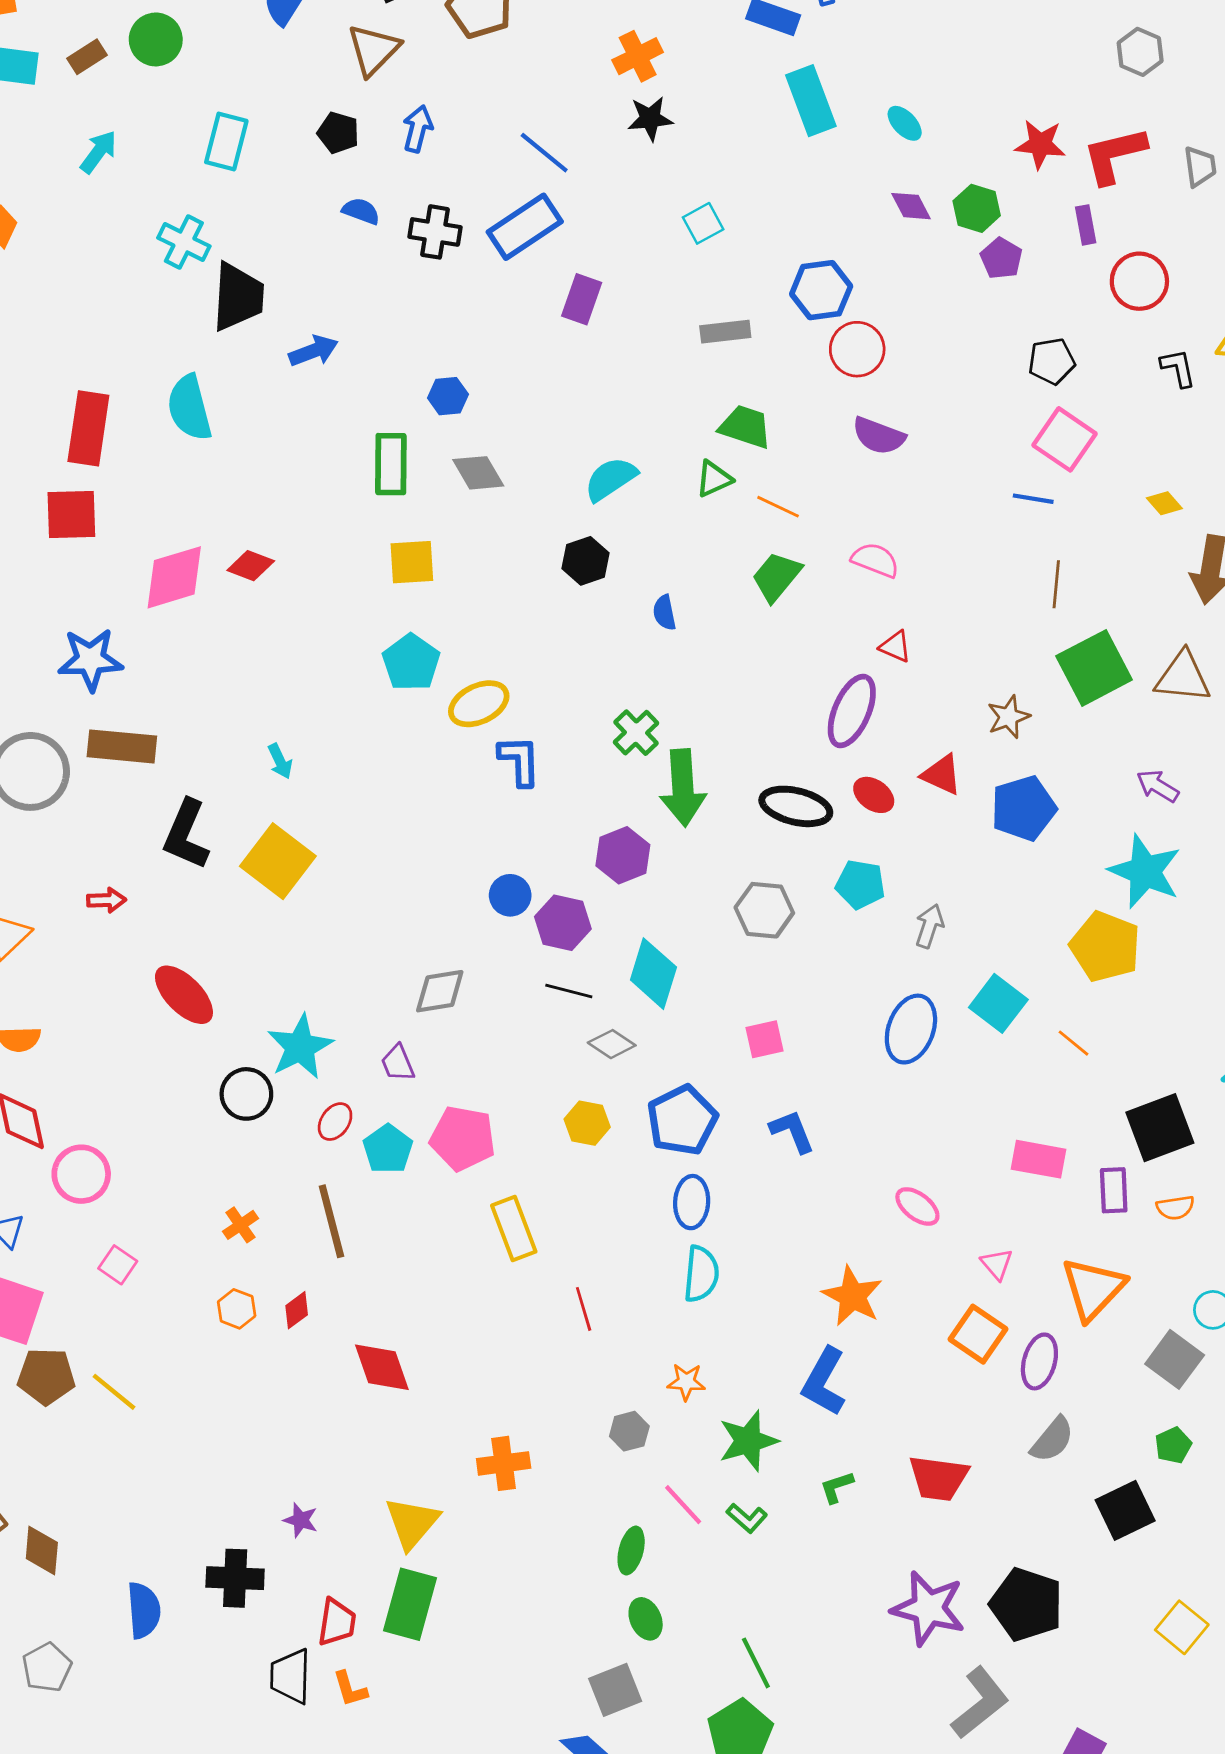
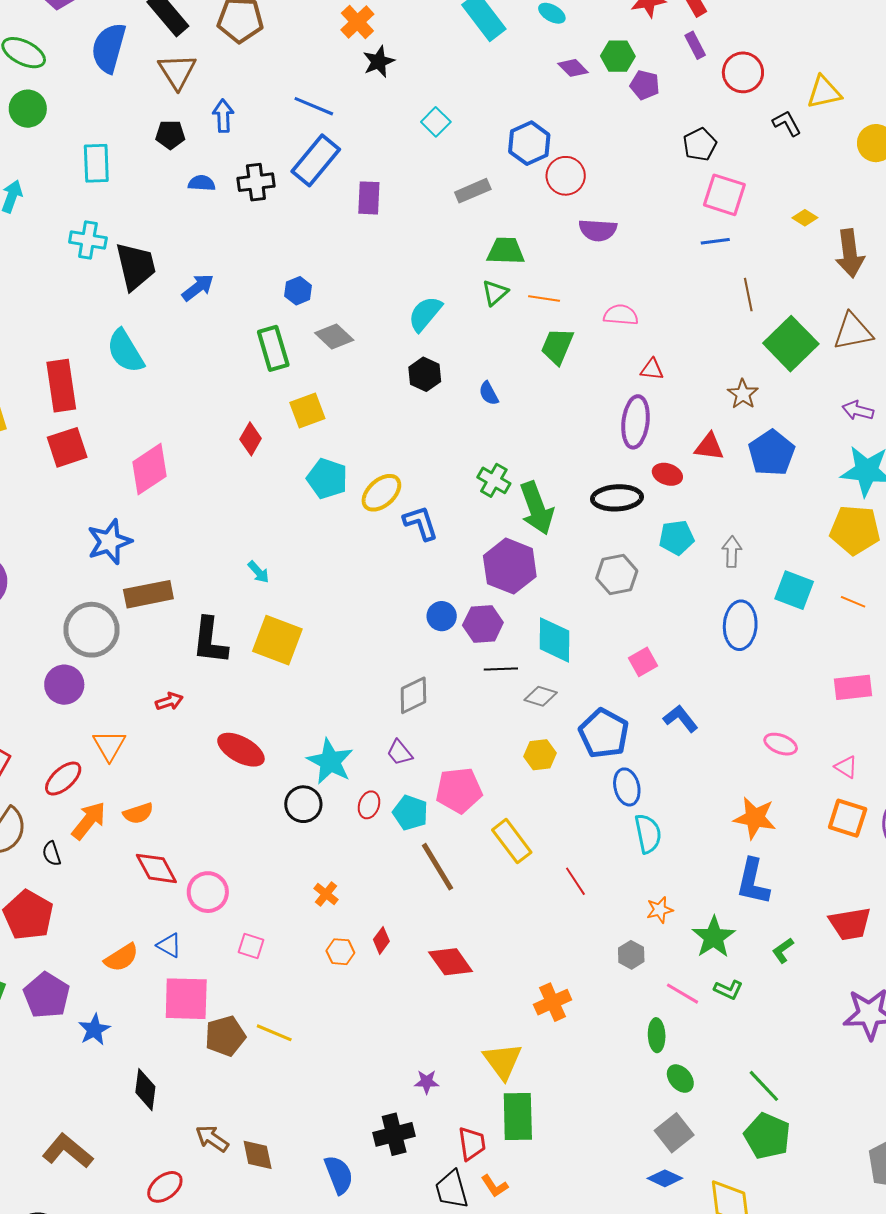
red diamond: (251, 566) -> (251, 439), moved, turned -64
purple hexagon: (623, 855) -> (510, 566), size x1.4
brown line: (331, 1221) -> (437, 867), moved

